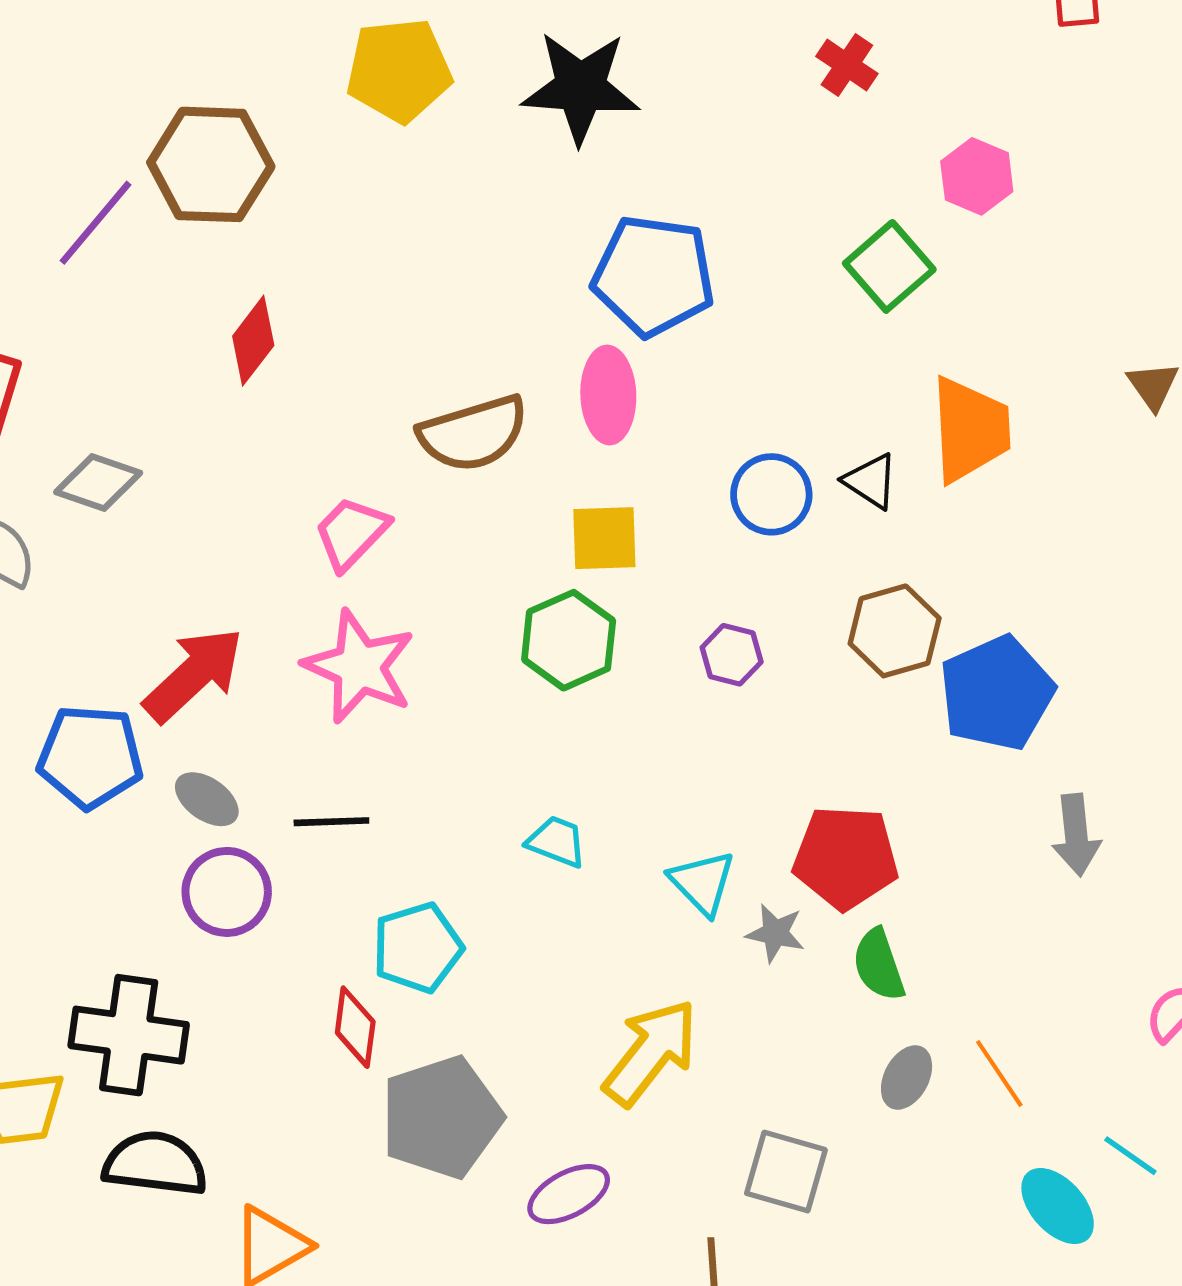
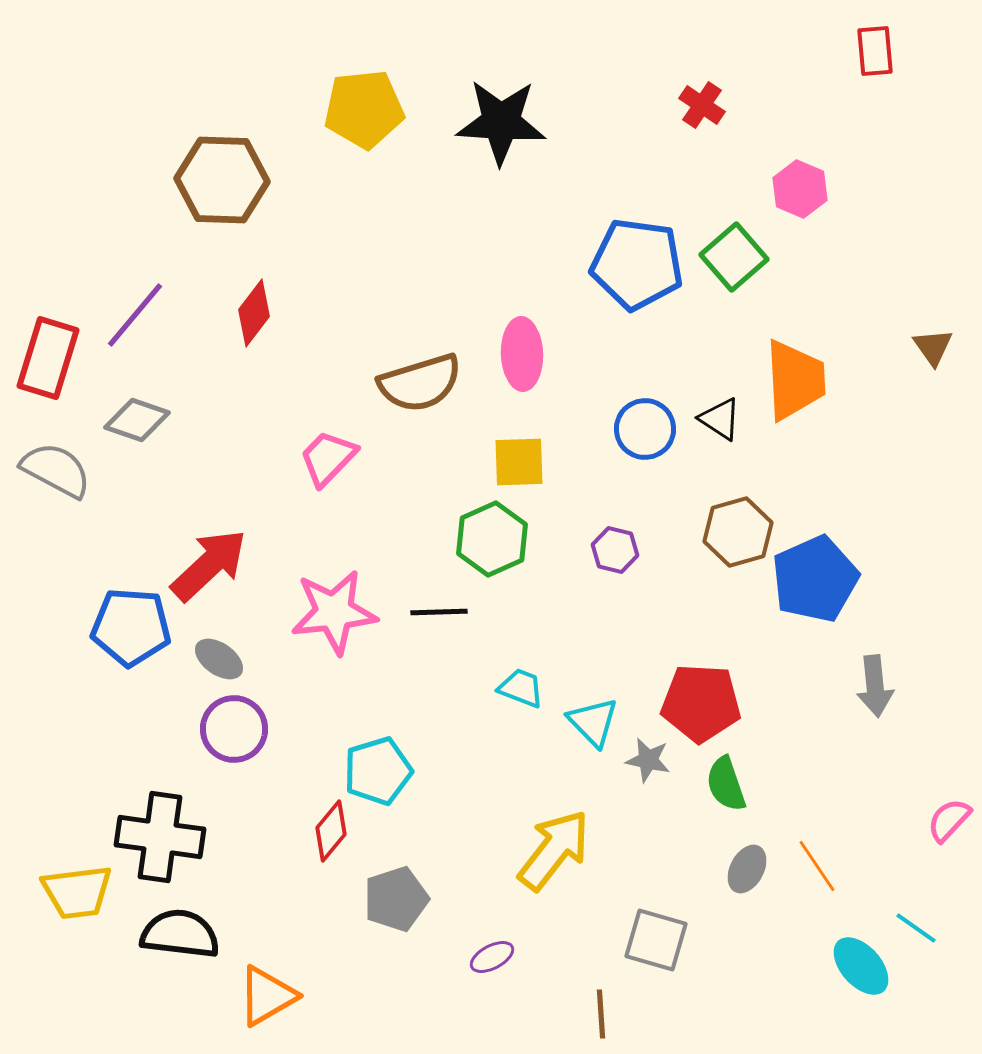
purple line: (95, 223) -> (135, 315), moved
blue pentagon: (653, 276) -> (637, 264), moved
pink star: (359, 667) -> (334, 612), moved, turned -30
black line: (331, 822) -> (439, 612), moved
cyan trapezoid: (557, 842) -> (521, 688), moved
red diamond: (355, 1027) -> (331, 831), turned 32
gray pentagon: (441, 1117) -> (396, 899), size x0.7
purple ellipse: (569, 1194) -> (492, 957), size x0.7

